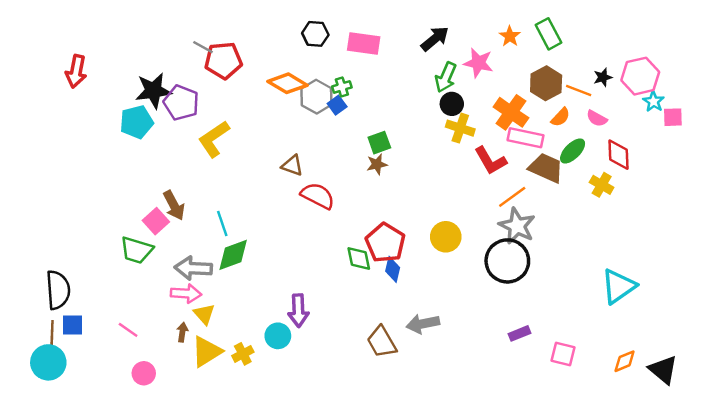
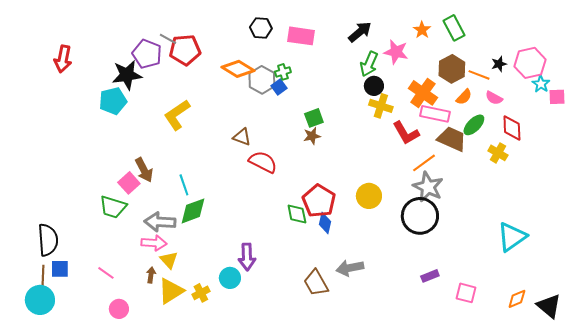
purple pentagon: (181, 103) -> (147, 54), moved

